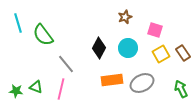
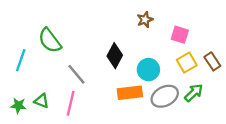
cyan line: (18, 23) -> (21, 60), moved, turned 36
cyan circle: (128, 48) -> (148, 70), moved
green arrow: (181, 89) -> (194, 93), moved, turned 72

